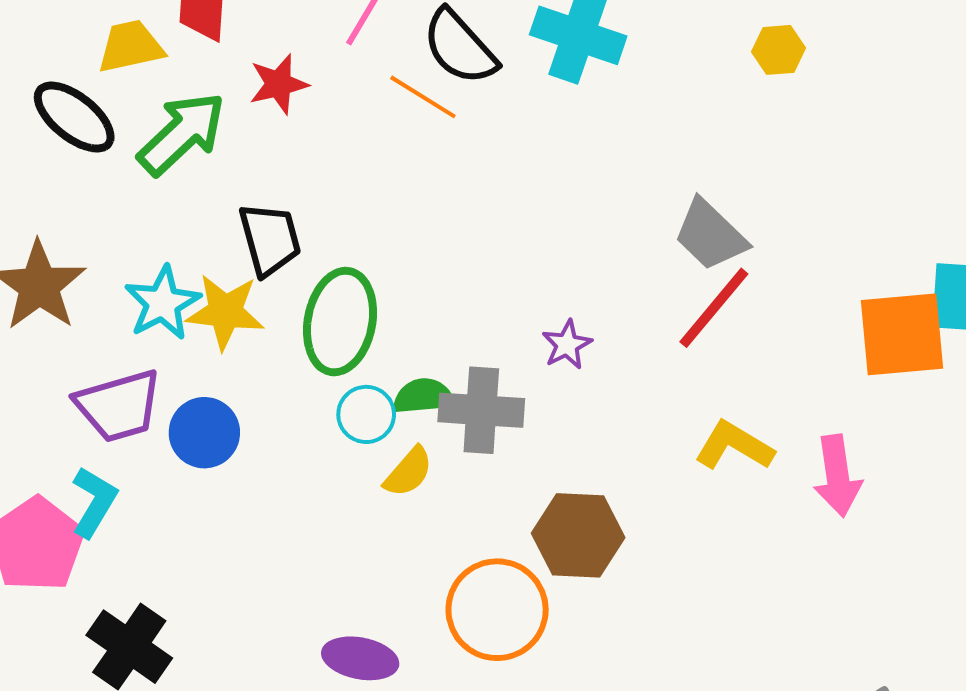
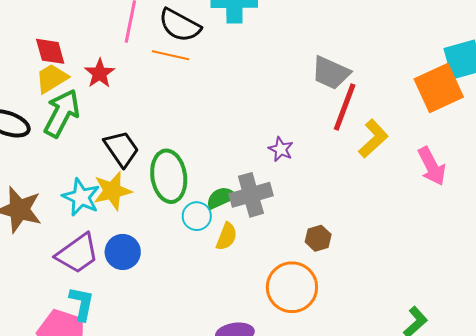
yellow trapezoid: (131, 46) -> (52, 78), moved
yellow L-shape: (734, 446) -> (373, 139), moved, turned 126
brown hexagon: (578, 535) -> (318, 238), size x0.6

